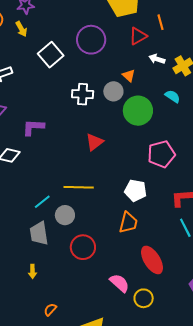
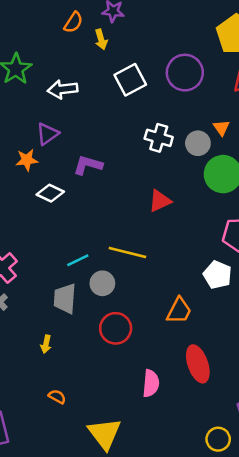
white pentagon: (136, 190) -> (217, 275), moved
pink semicircle: (120, 283) -> (151, 383), turned 40
yellow circle: (144, 298) -> (218, 439), moved
orange semicircle: (50, 310) -> (57, 397), turned 64

